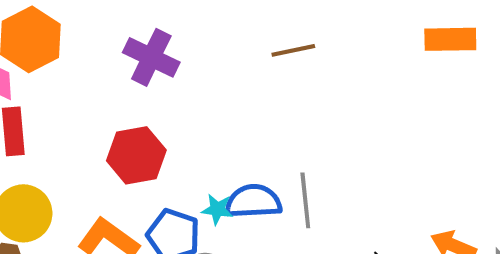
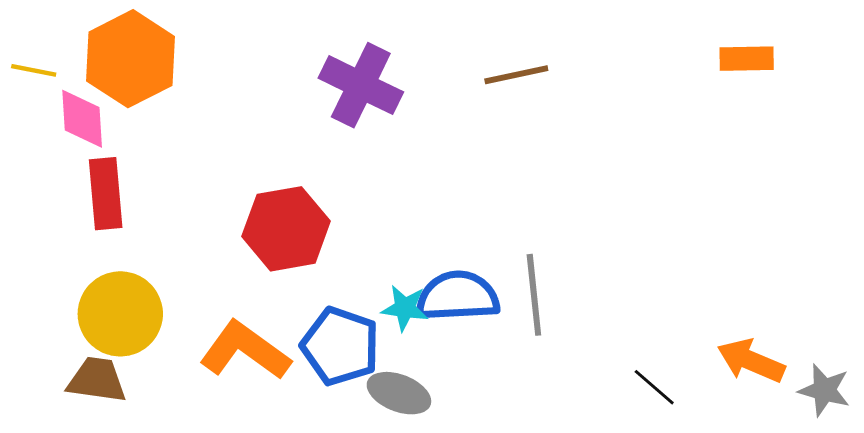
orange rectangle: (450, 39) -> (747, 59), size x0.7
purple cross: (151, 57) -> (361, 85), moved

